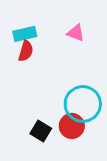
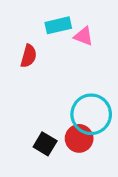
cyan rectangle: (25, 34) -> (58, 25), moved

